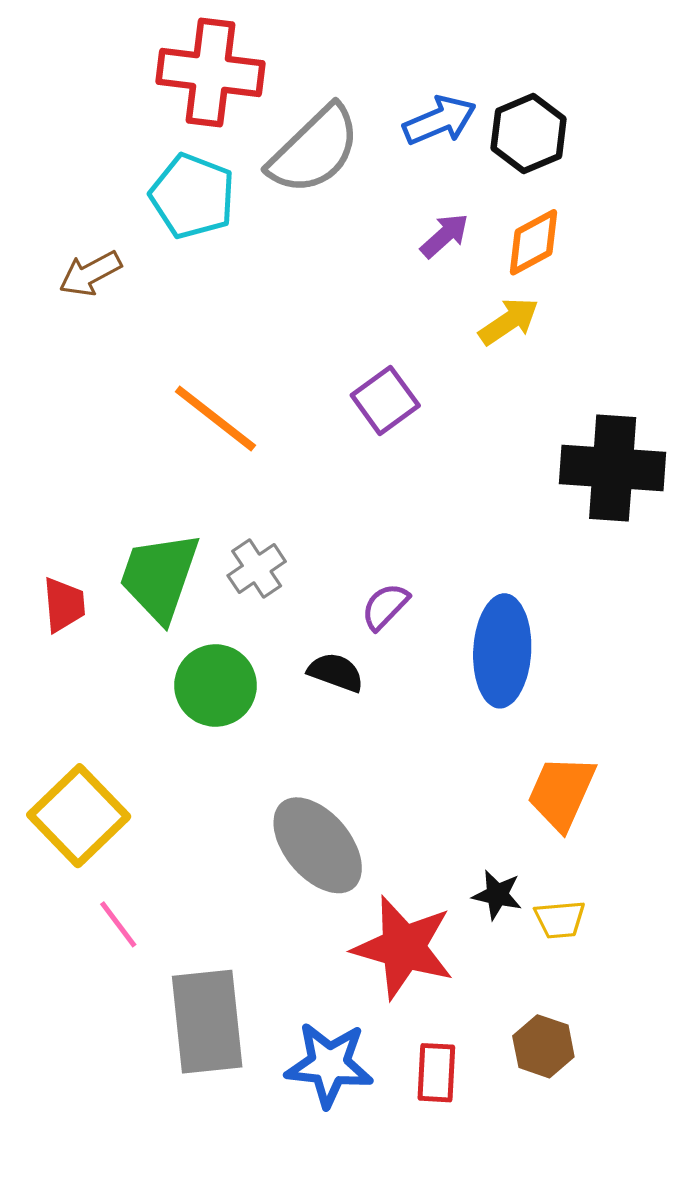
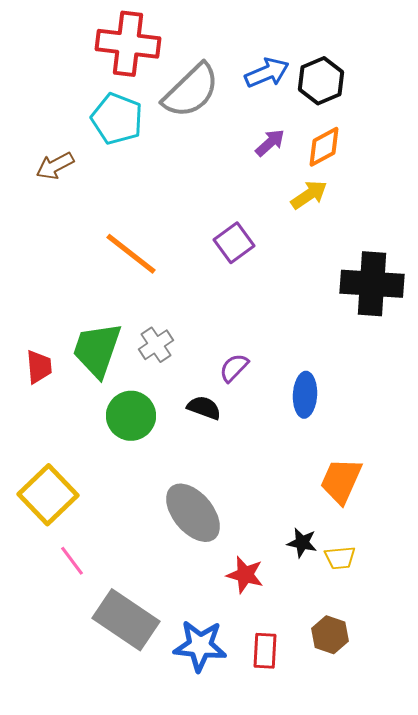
blue ellipse: (502, 651) -> (305, 395), size x0.7
red star: (403, 947) -> (245, 575), size x0.6
gray rectangle: (207, 1022) -> (126, 620), turned -50

